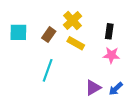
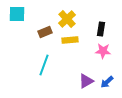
cyan square: (18, 32) -> (17, 14), moved
brown rectangle: (49, 35) -> (45, 32), turned 32
yellow rectangle: (76, 43) -> (70, 40), turned -35

